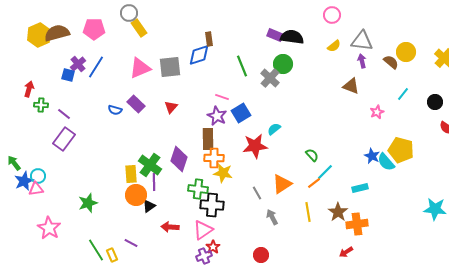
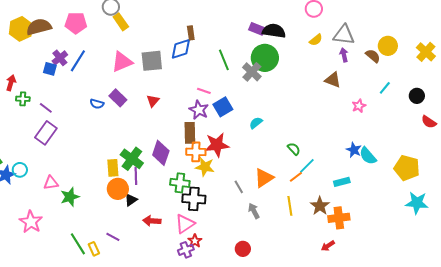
green circle: (283, 64) -> (265, 58), size x1.4
red star: (255, 146) -> (217, 145), moved
yellow pentagon: (401, 150) -> (407, 168), moved
pink triangle: (36, 189) -> (51, 183), moved

